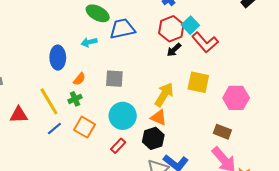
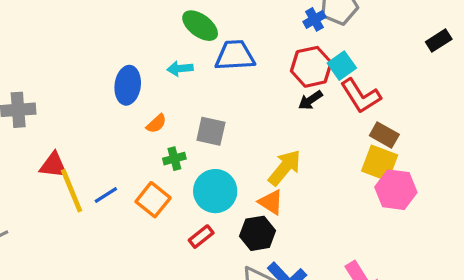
yellow square: (198, 82) -> (380, 163), moved
green cross: (75, 99) -> (174, 159), moved
yellow line: (49, 101) -> (72, 191), moved
brown rectangle: (222, 132) -> (384, 135), moved

